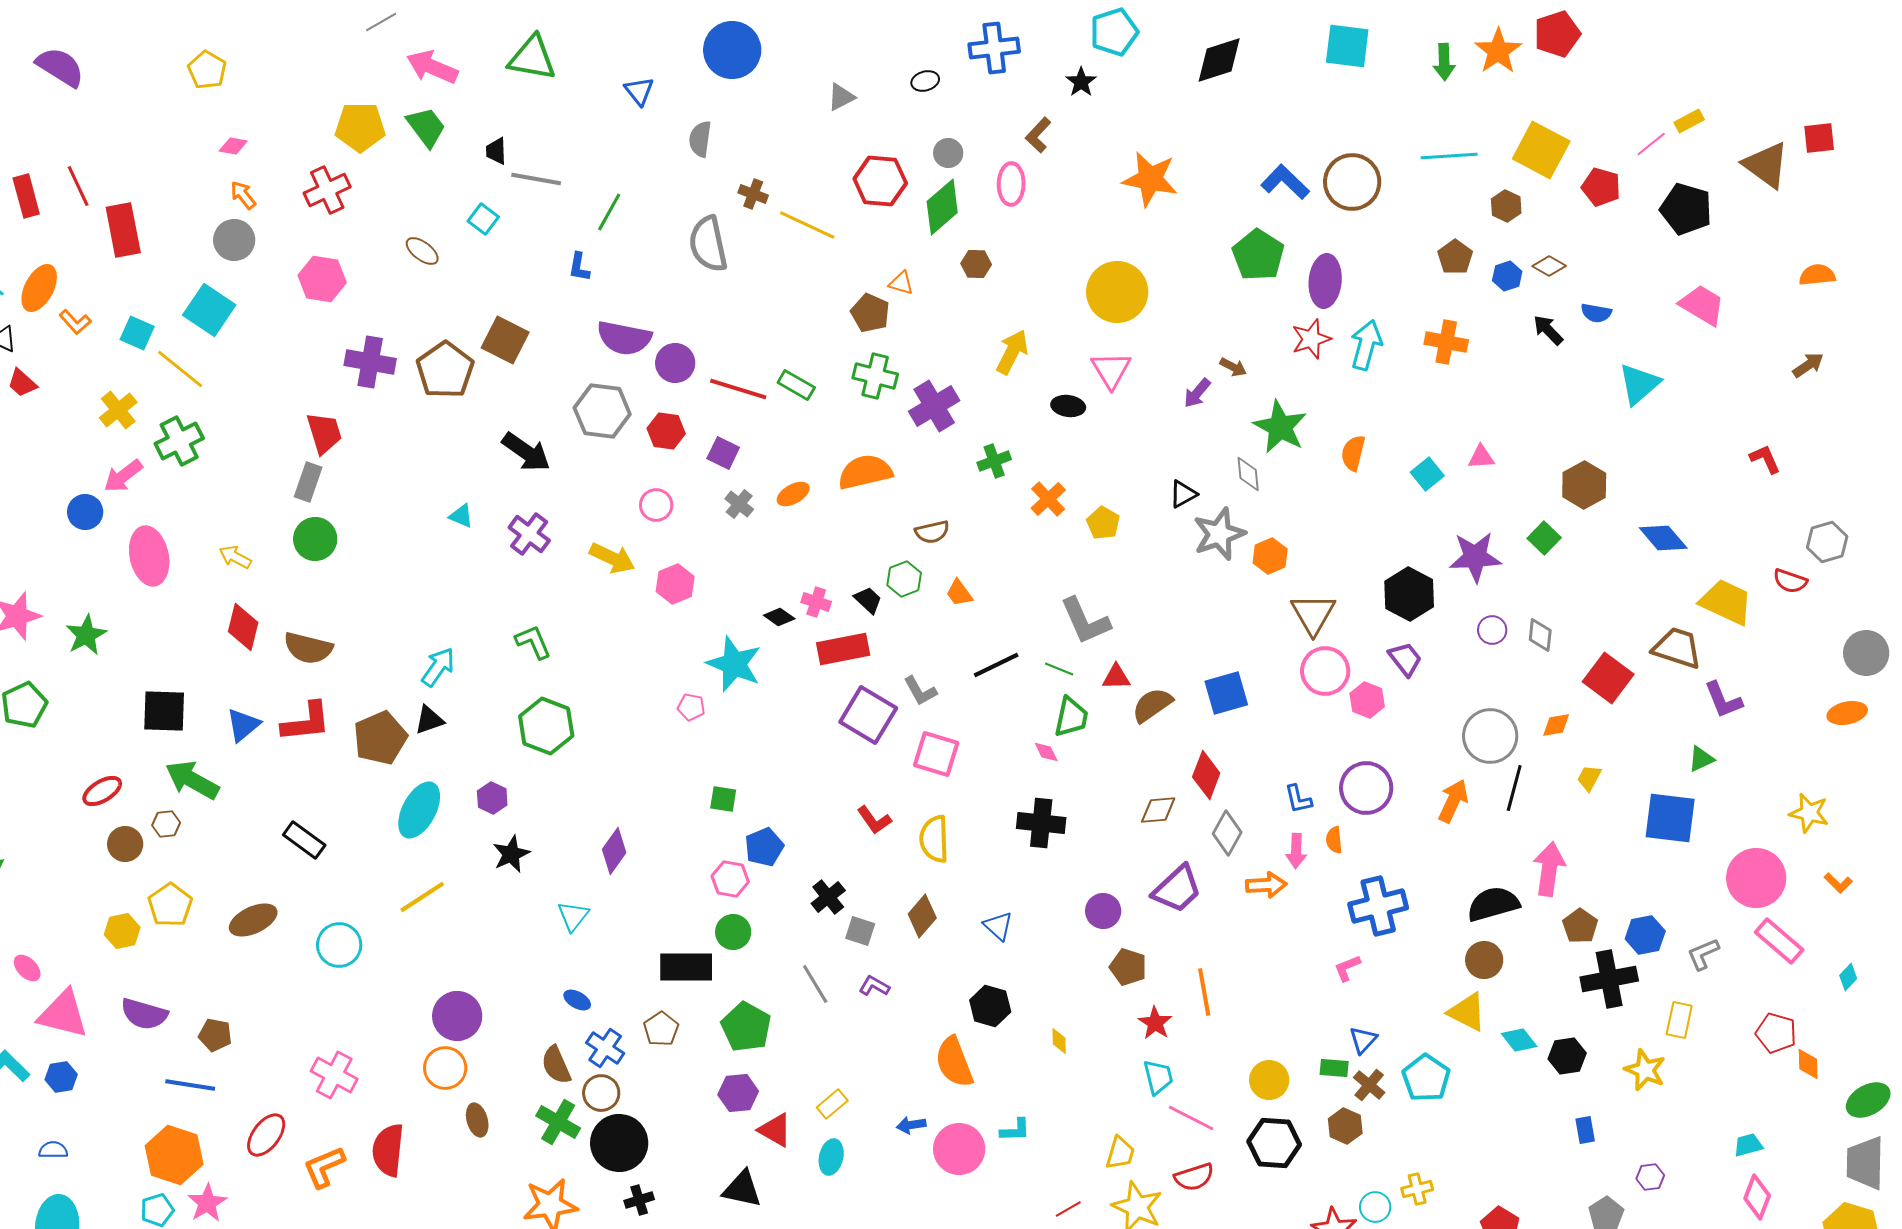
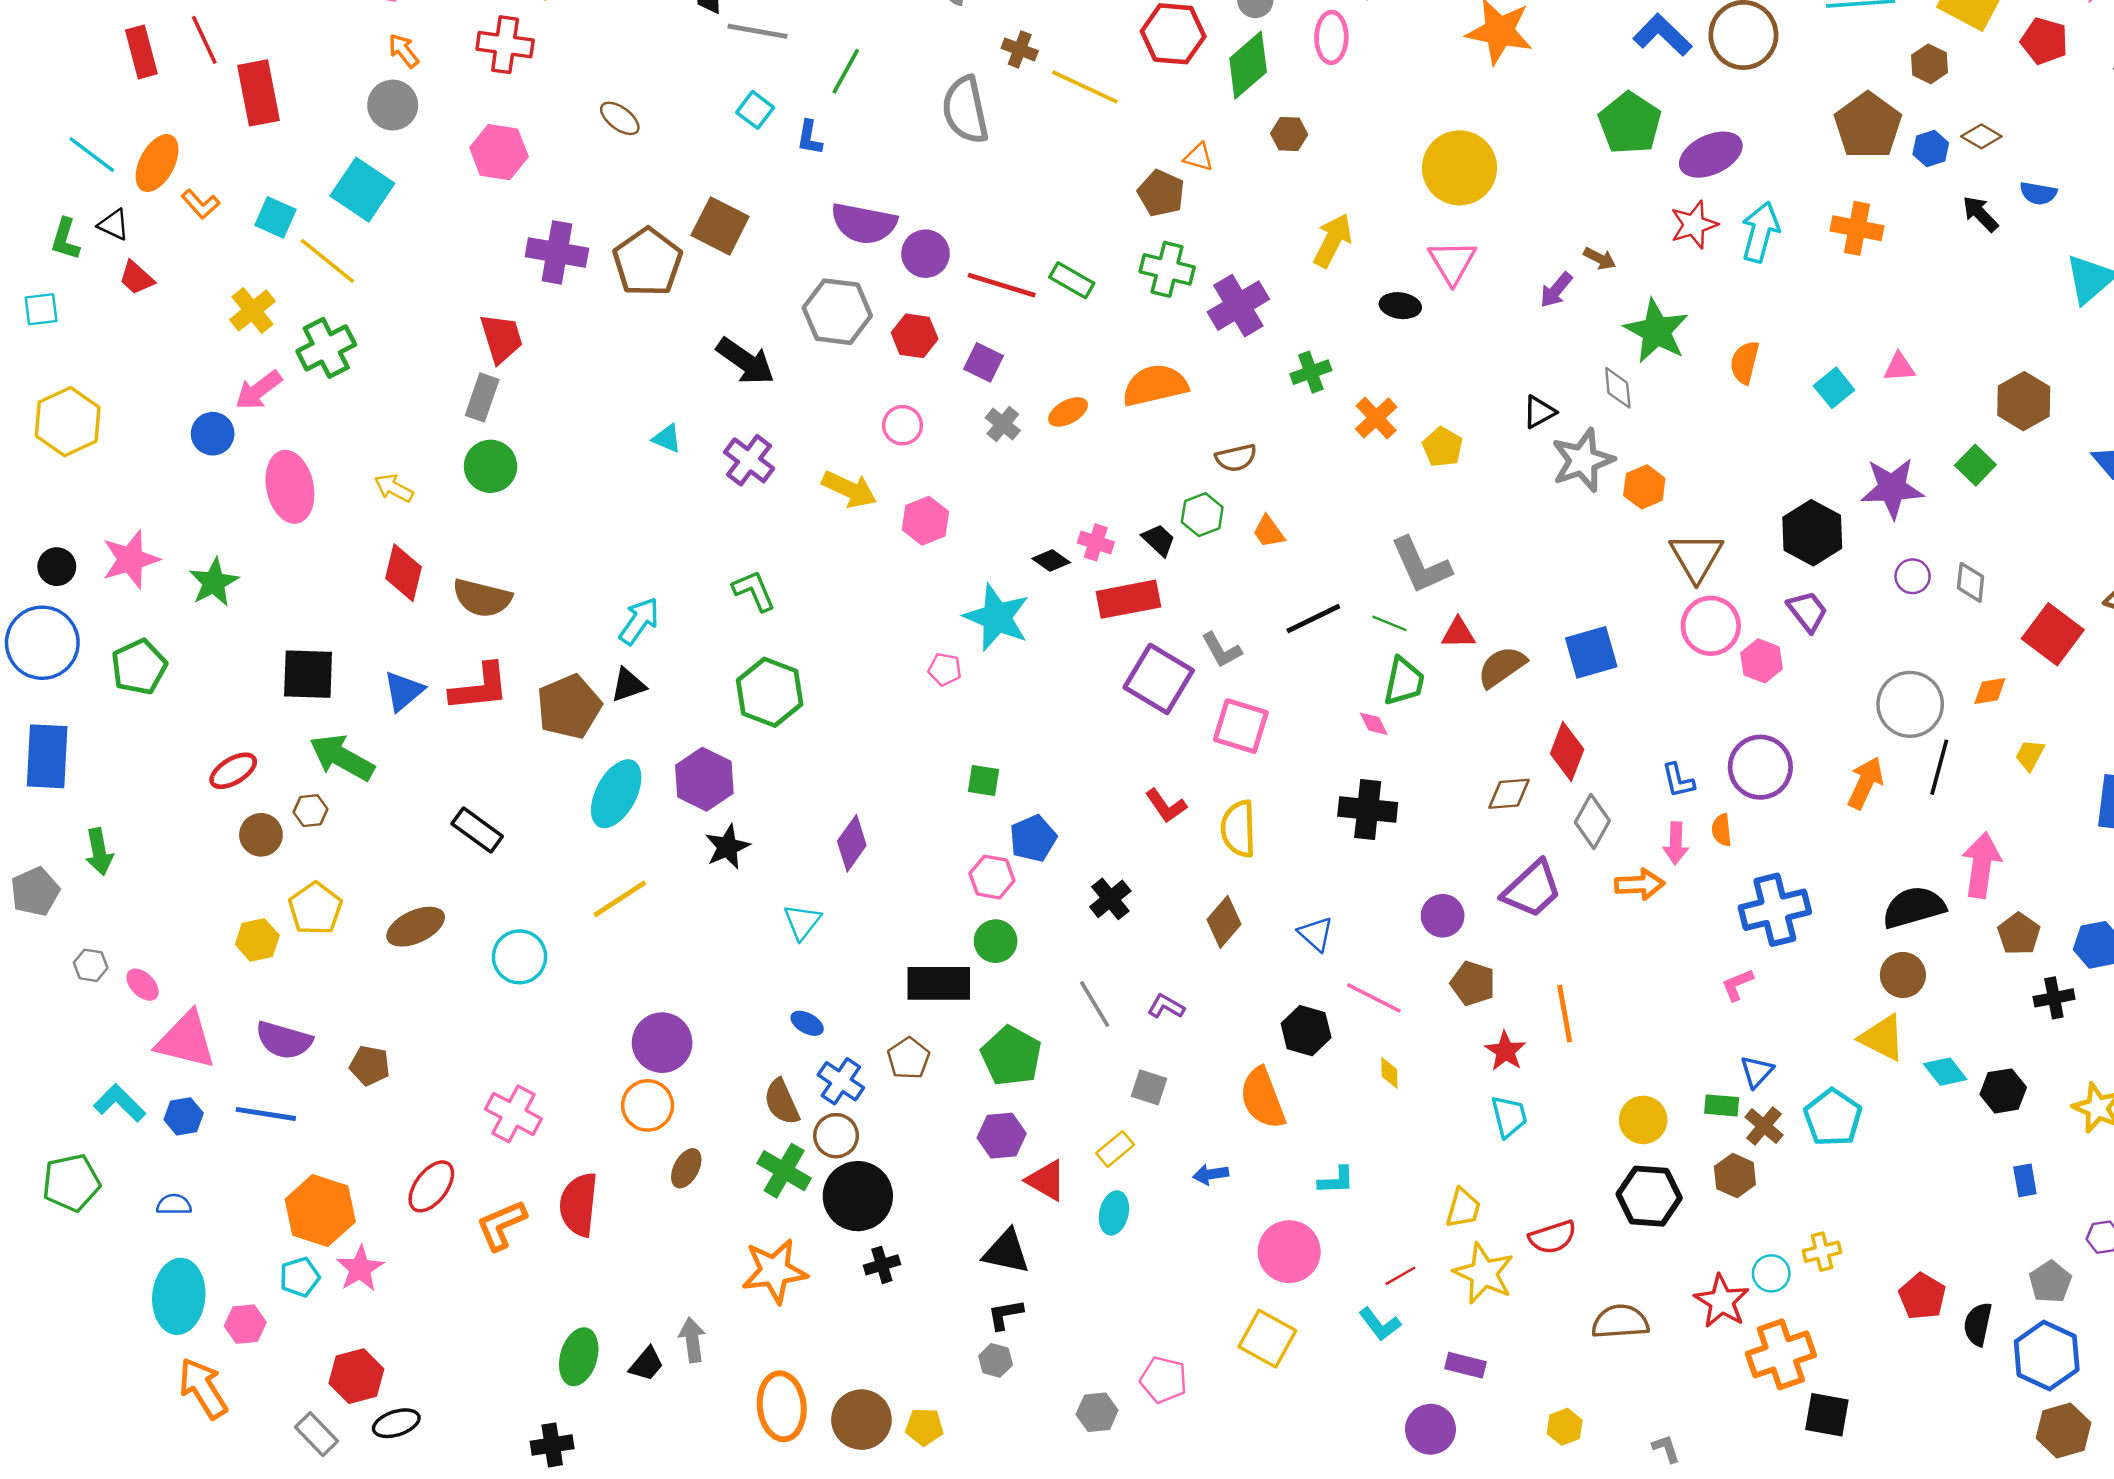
red cross: (327, 190) -> (505, 45), turned 33
cyan square: (483, 219) -> (755, 110), moved
brown pentagon: (1455, 257) -> (1868, 126), size x1.6
purple ellipse: (1325, 281) -> (1711, 155), turned 60
purple hexagon: (492, 798) -> (704, 779), size x1.6
gray square: (860, 931) -> (1149, 1087), moved
black cross: (1609, 979) -> (2054, 998), size x0.6
blue line: (190, 1085) -> (266, 1114), moved
pink line: (1191, 1118) -> (1374, 998), moved
brown ellipse: (477, 1120) -> (686, 1168), turned 44
pink circle: (959, 1149) -> (1289, 1252), moved

